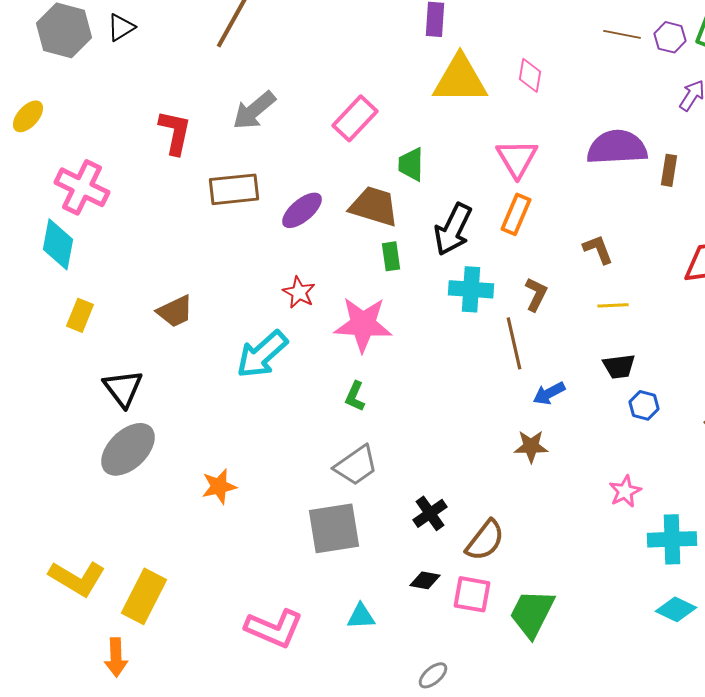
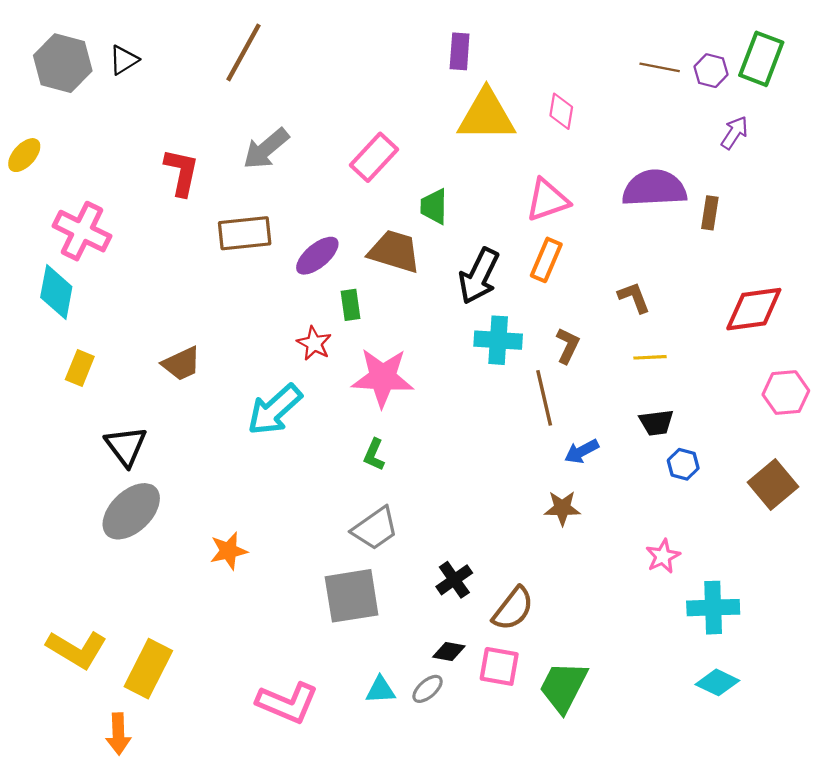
pink triangle: (517, 158) -> (547, 200), turned 42
green rectangle: (391, 256) -> (351, 305), moved
gray ellipse: (433, 675) -> (428, 689), moved

